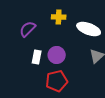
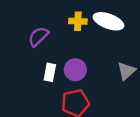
white ellipse: (89, 29) -> (108, 21), moved

